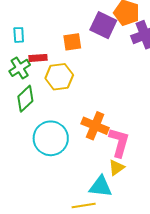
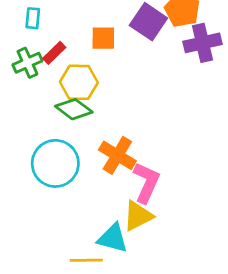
red rectangle: (38, 58) -> (54, 53), turned -48
green diamond: (25, 99) -> (74, 109), moved, turned 72
yellow triangle: (117, 168) -> (138, 216), size x1.4

